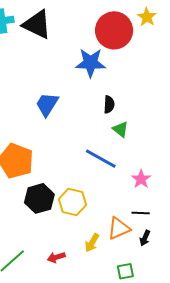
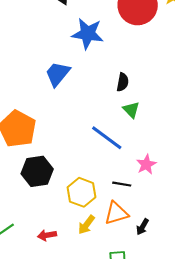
blue star: (90, 63) -> (88, 34), moved
yellow hexagon: (72, 202) -> (82, 192), moved
black line: (141, 213) -> (122, 184), moved

